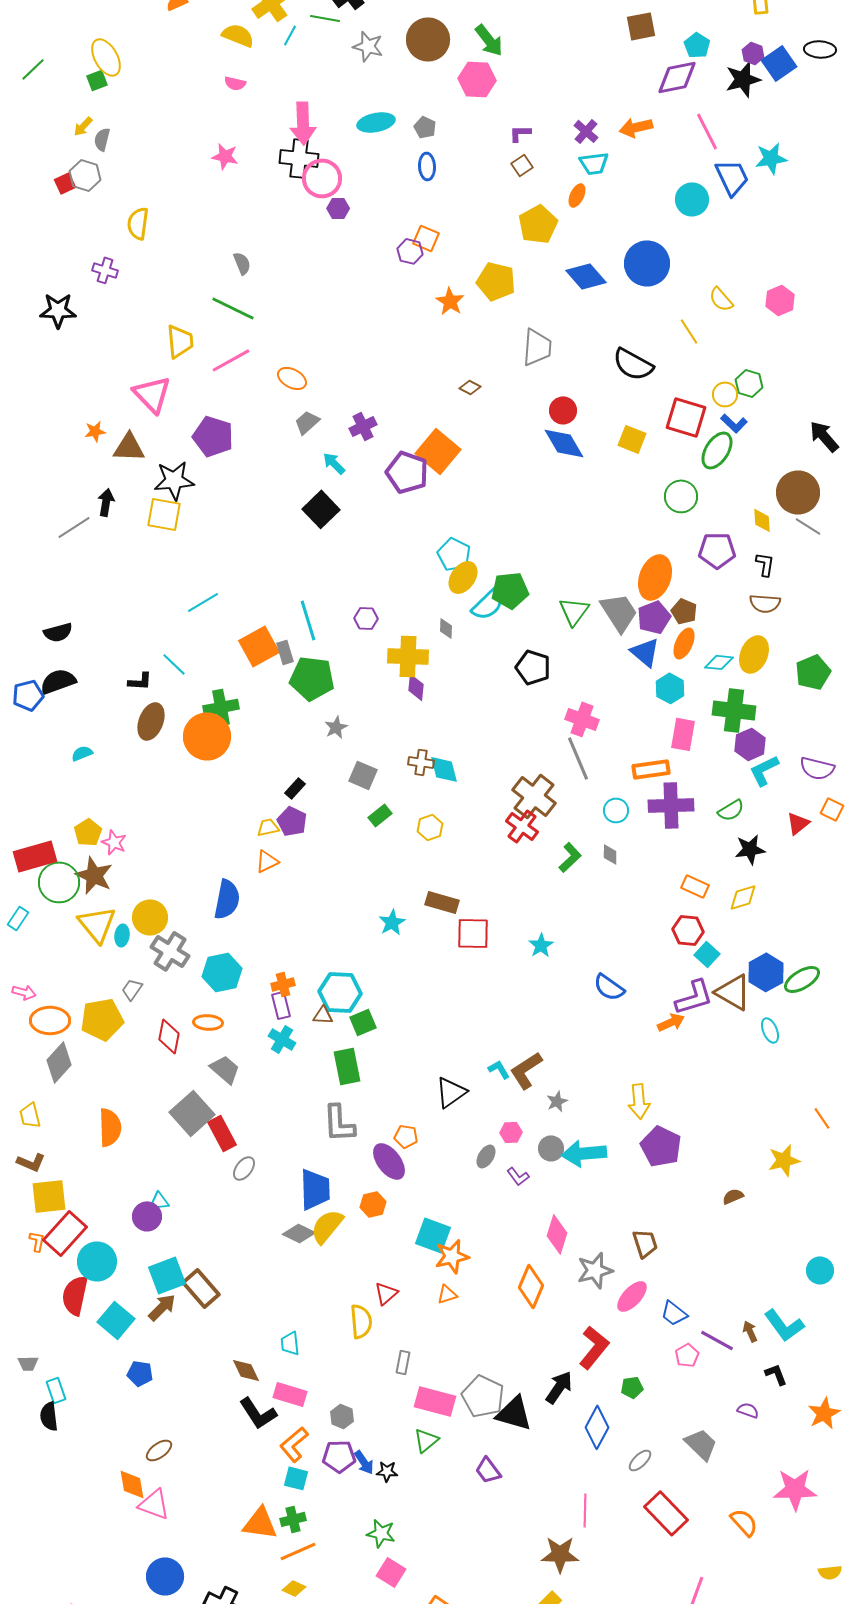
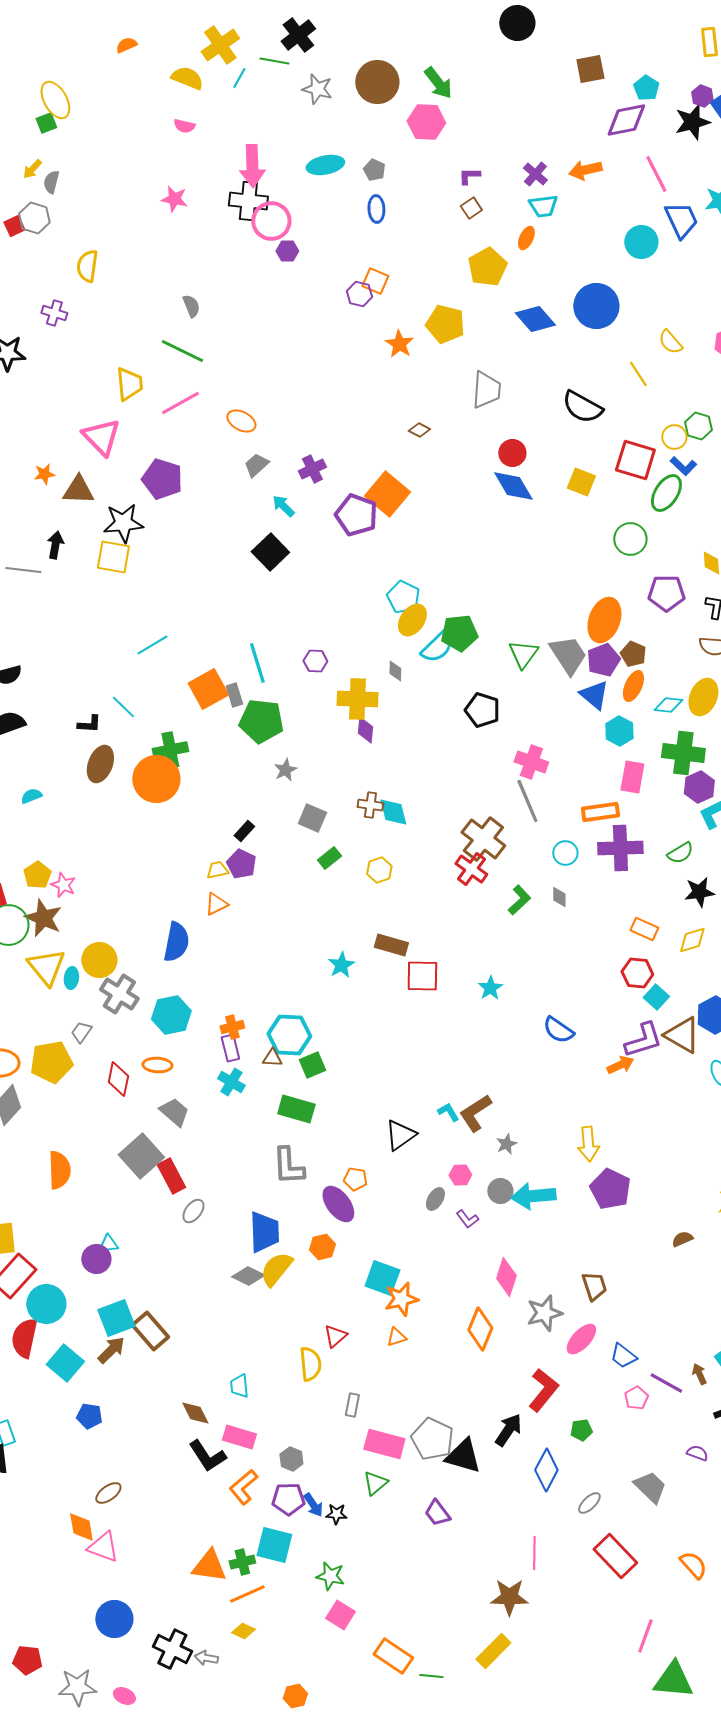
gray line: (74, 527) -> (23, 570), turned 40
green rectangle: (347, 1066) -> (296, 1109), turned -63
cyan square: (296, 1478) -> (274, 1545), moved, size x1.5

